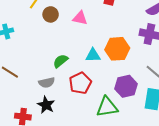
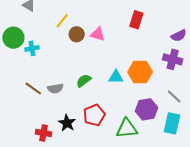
pink triangle: (80, 18) -> (98, 34), moved
gray semicircle: (47, 83) -> (55, 88), moved
red pentagon: (80, 83) -> (94, 115), moved

